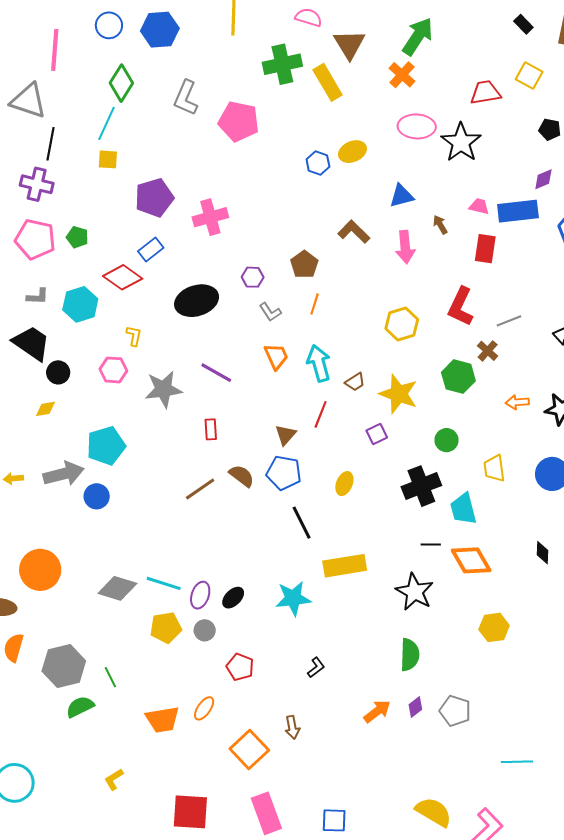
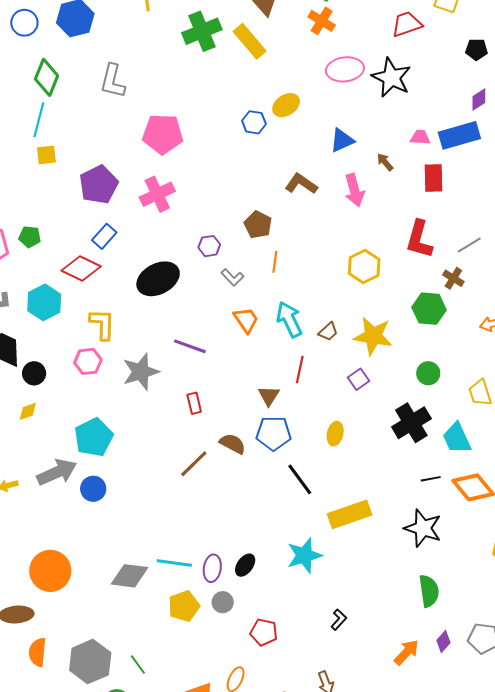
pink pentagon: (239, 121) -> (163, 134), moved
yellow L-shape: (134, 336) -> (102, 324), size x1.6

